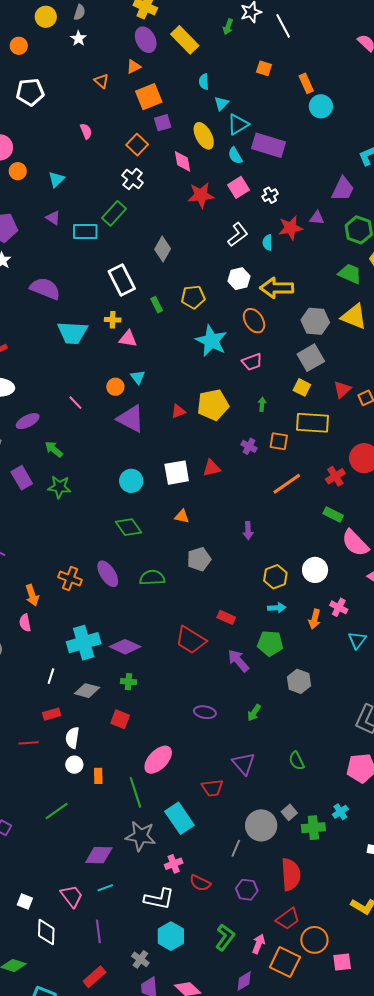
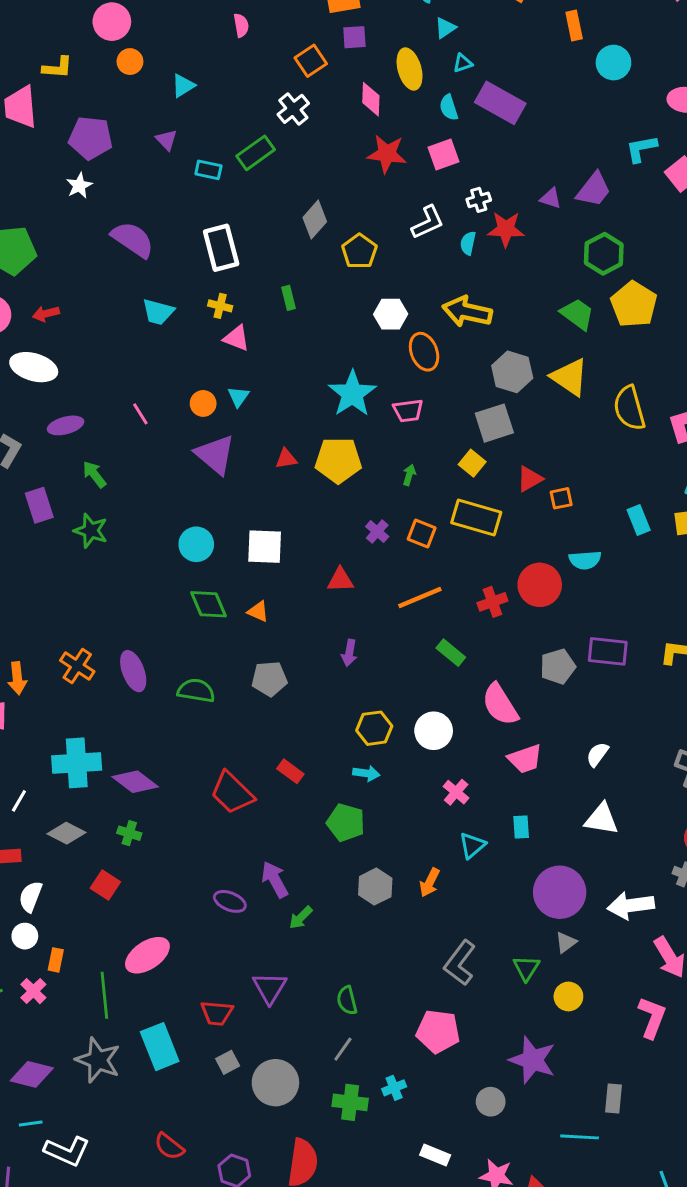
cyan circle: (321, 106) -> (613, 63), moved
cyan triangle: (238, 124) -> (463, 63), size x0.6
white cross: (270, 195) -> (479, 200), moved
purple triangle: (317, 218) -> (551, 198), moved
cyan rectangle: (85, 231) -> (208, 170), size x0.7
white hexagon: (239, 279) -> (391, 314), moved
white rectangle: (122, 280) -> (221, 248), moved
yellow pentagon: (193, 297) -> (359, 251), moved, turned 30
cyan trapezoid: (72, 333) -> (158, 312), size x0.7
cyan star: (211, 341) -> (352, 394), moved
red triangle: (211, 468) -> (340, 580), moved
green rectangle: (333, 514) -> (451, 653), moved
green diamond: (128, 527) -> (208, 604), moved
orange arrow: (315, 619) -> (430, 882), moved
purple arrow: (238, 661) -> (275, 880), moved
gray square: (289, 812) -> (228, 1062), moved
gray line: (236, 848) -> (343, 1049), moved
pink cross: (174, 864) -> (33, 991), moved, turned -36
white L-shape: (159, 899) -> (67, 1151), moved

